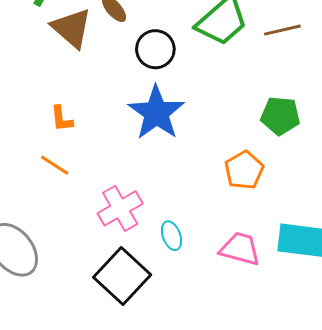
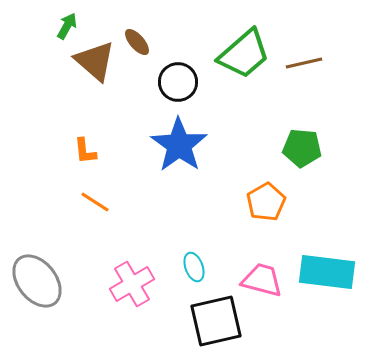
orange line: (55, 165) -> (95, 202), moved
pink cross: (120, 208) -> (132, 284), moved
black square: (122, 276) -> (216, 321), moved, turned 34

